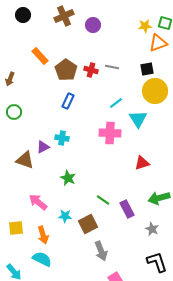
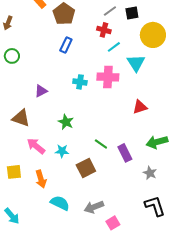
gray line: (112, 67) -> (110, 11), turned -48
black square: (147, 69) -> (132, 13), moved
red cross: (91, 70) -> (104, 30), moved
cyan cross: (62, 138) -> (80, 82), moved
brown triangle: (25, 160) -> (21, 118), moved
cyan star: (65, 216) -> (62, 151), moved
gray arrow: (101, 251) -> (94, 207), moved, turned 90
cyan semicircle: (42, 259) -> (60, 203), moved

